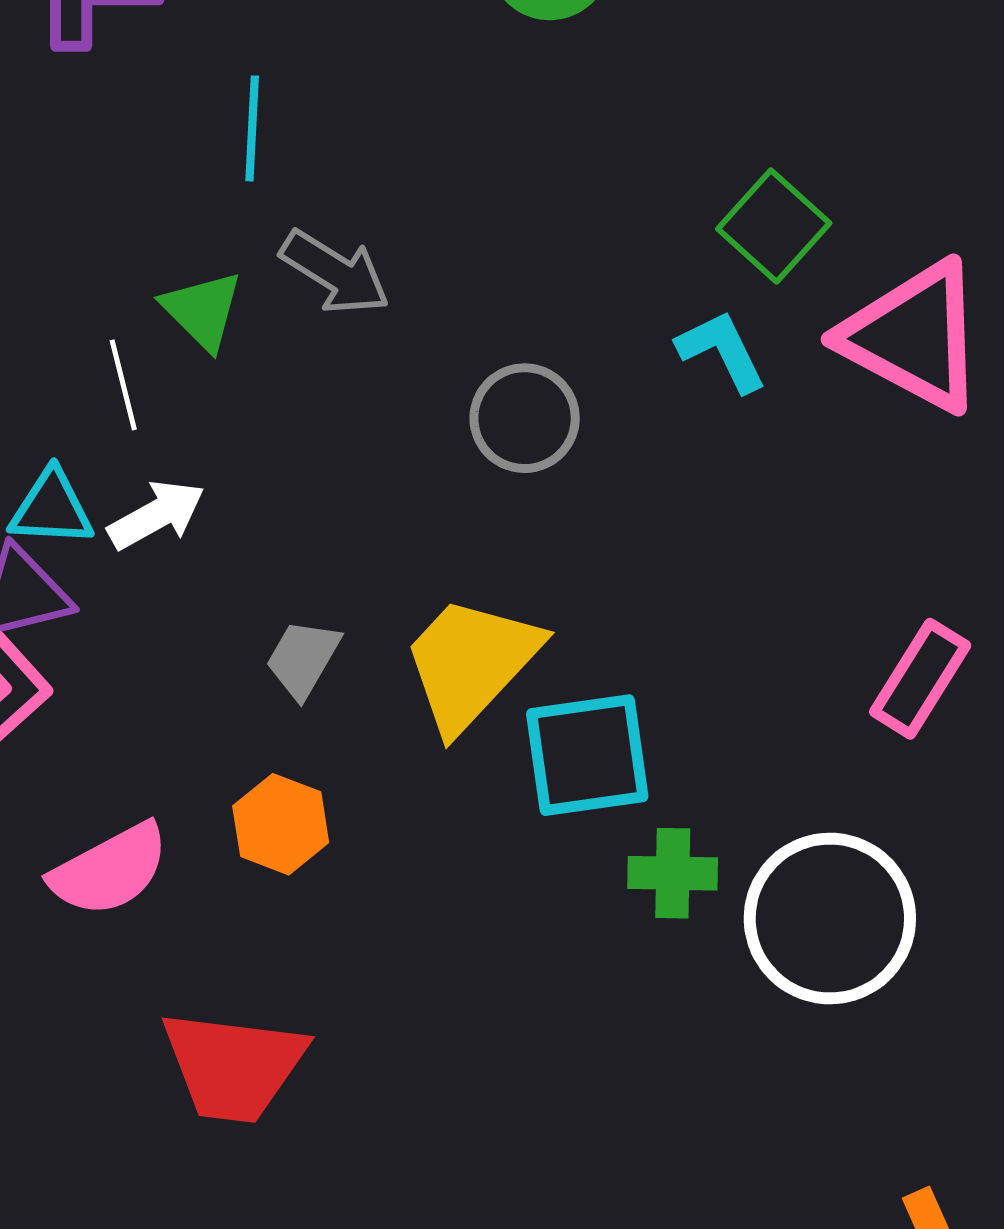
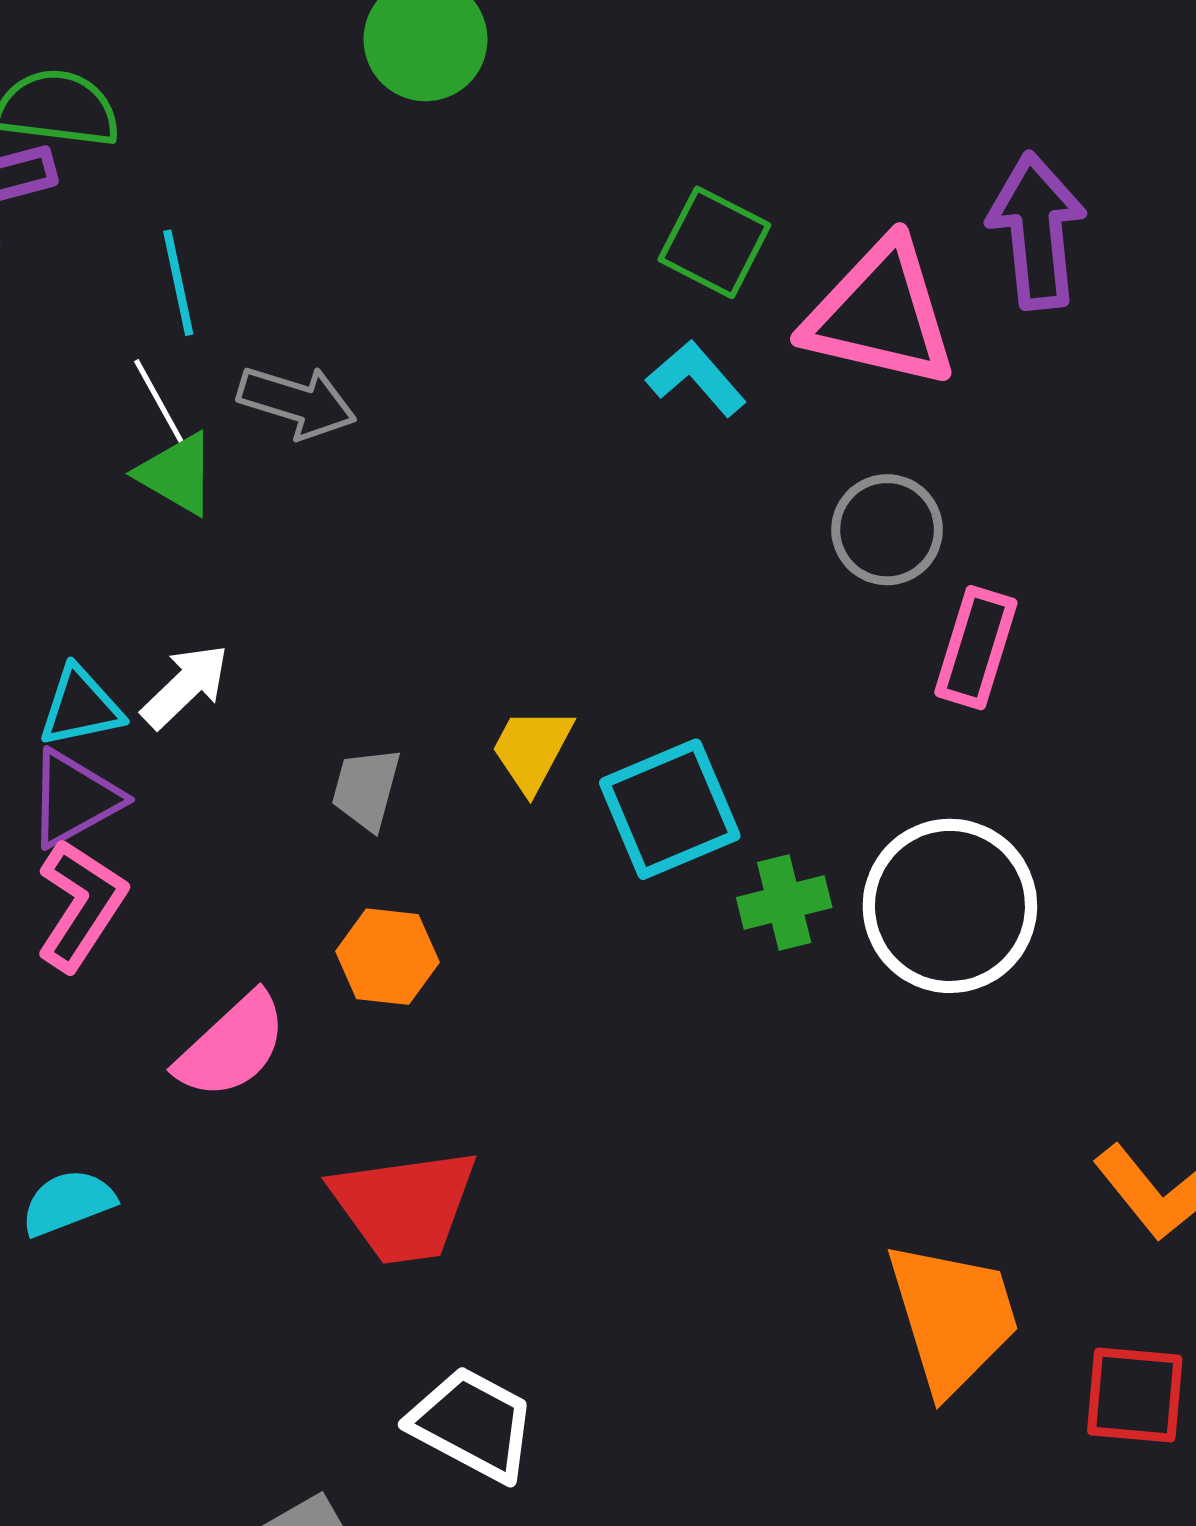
white line: (123, 385) -> (159, 401), moved
gray circle: (525, 418) -> (887, 530), moved
yellow trapezoid: (471, 663) -> (532, 749), size x0.6

